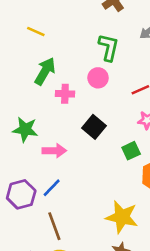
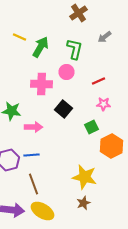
green arrow: (45, 71) -> (40, 47), moved
pink cross: (65, 94) -> (42, 84), size x1.5
blue line: (52, 188) -> (32, 155), turned 42

